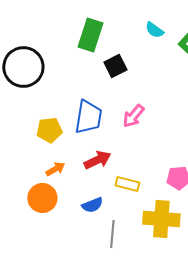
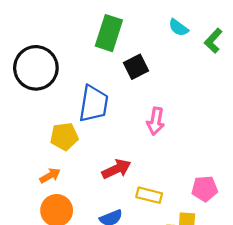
pink arrow: (133, 116) -> (156, 121), turned -30
blue trapezoid: (88, 117) -> (94, 104), moved
orange arrow: (55, 169) -> (50, 176), moved

